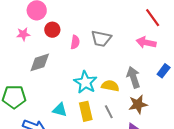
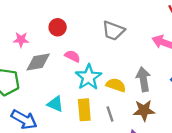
red circle: (52, 30) -> (58, 27), moved
pink star: (23, 34) -> (21, 40), moved
pink semicircle: (75, 42) -> (72, 56), moved, turned -80
gray diamond: (40, 62) -> (38, 62), moved

